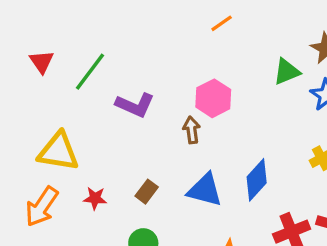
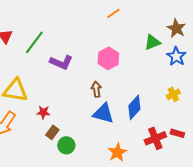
brown arrow: (192, 130) -> (96, 89), moved
brown rectangle: (147, 192) -> (52, 132), moved
red star: (95, 198) -> (43, 112), moved

